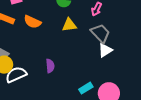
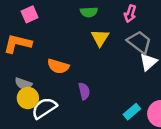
orange semicircle: (32, 22) -> (58, 66), moved
yellow triangle: (69, 25) -> (100, 38), turned -42

